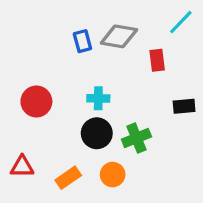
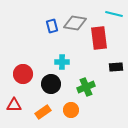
cyan line: (181, 22) -> (114, 14), turned 60
red rectangle: (157, 60) -> (99, 38), size x1.6
red circle: (36, 102) -> (23, 74), moved
black circle: (97, 133) -> (51, 84), moved

